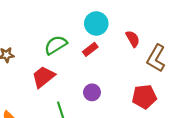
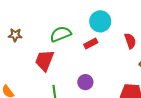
red trapezoid: (43, 77) -> (45, 60), turned -40

